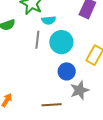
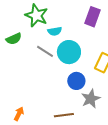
gray line: (37, 40) -> (45, 51), turned -60

